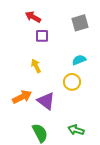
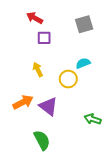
yellow circle: (72, 82) -> (68, 79), moved
green arrow: (76, 130) -> (93, 119), moved

